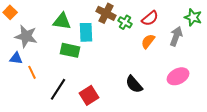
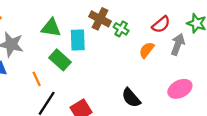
red semicircle: (150, 18) -> (161, 24), moved
green rectangle: (70, 50) -> (60, 60), turned 30
orange line: (32, 72) -> (37, 79), moved

